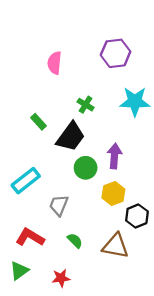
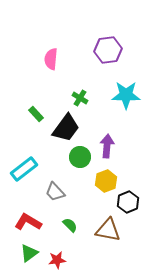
gray trapezoid: (59, 205) -> (55, 192), turned -65
green triangle: (19, 271) -> (29, 253), moved

